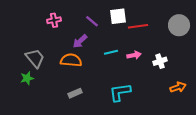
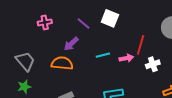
white square: (118, 16) -> (110, 18), turned 30
red line: (138, 26) -> (141, 45), moved, turned -66
green star: (27, 78) -> (24, 87), moved

